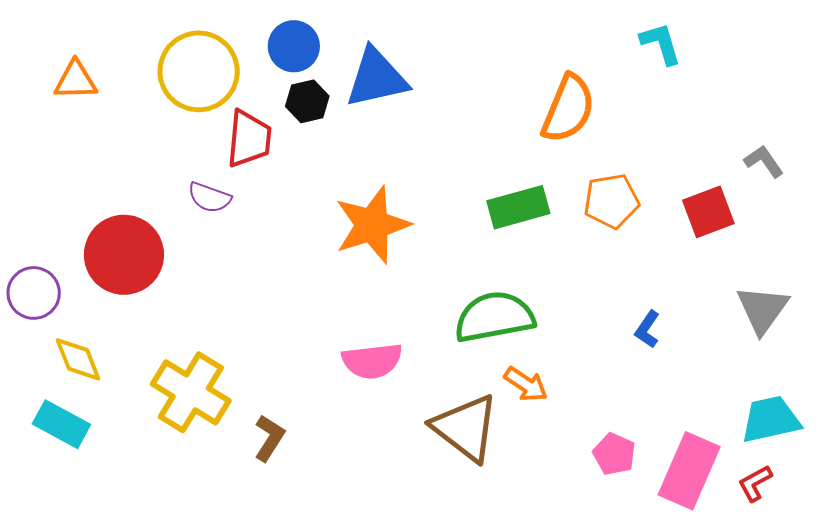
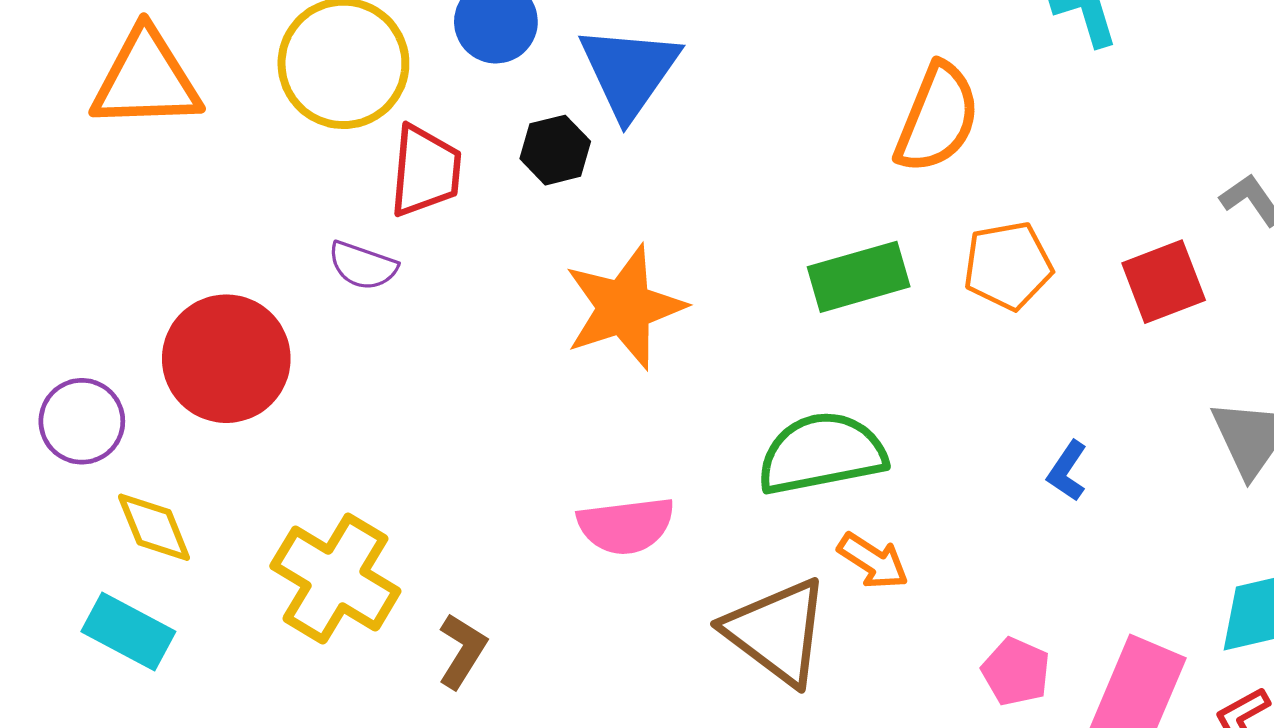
blue triangle: (377, 78) -> (629, 71), turned -42
orange triangle: (75, 80) -> (146, 79), size x1.6
black hexagon: (307, 101) -> (555, 150), moved

